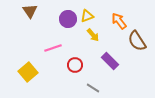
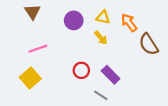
yellow triangle: (87, 16) -> (103, 17), moved, turned 32
pink line: (53, 48) -> (38, 49), moved
purple rectangle: (110, 61) -> (111, 75), moved

